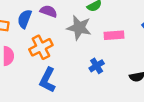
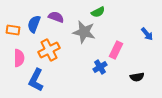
pink rectangle: (114, 35) -> (116, 50), moved, turned -60
blue L-shape: (47, 80) -> (36, 80), moved

